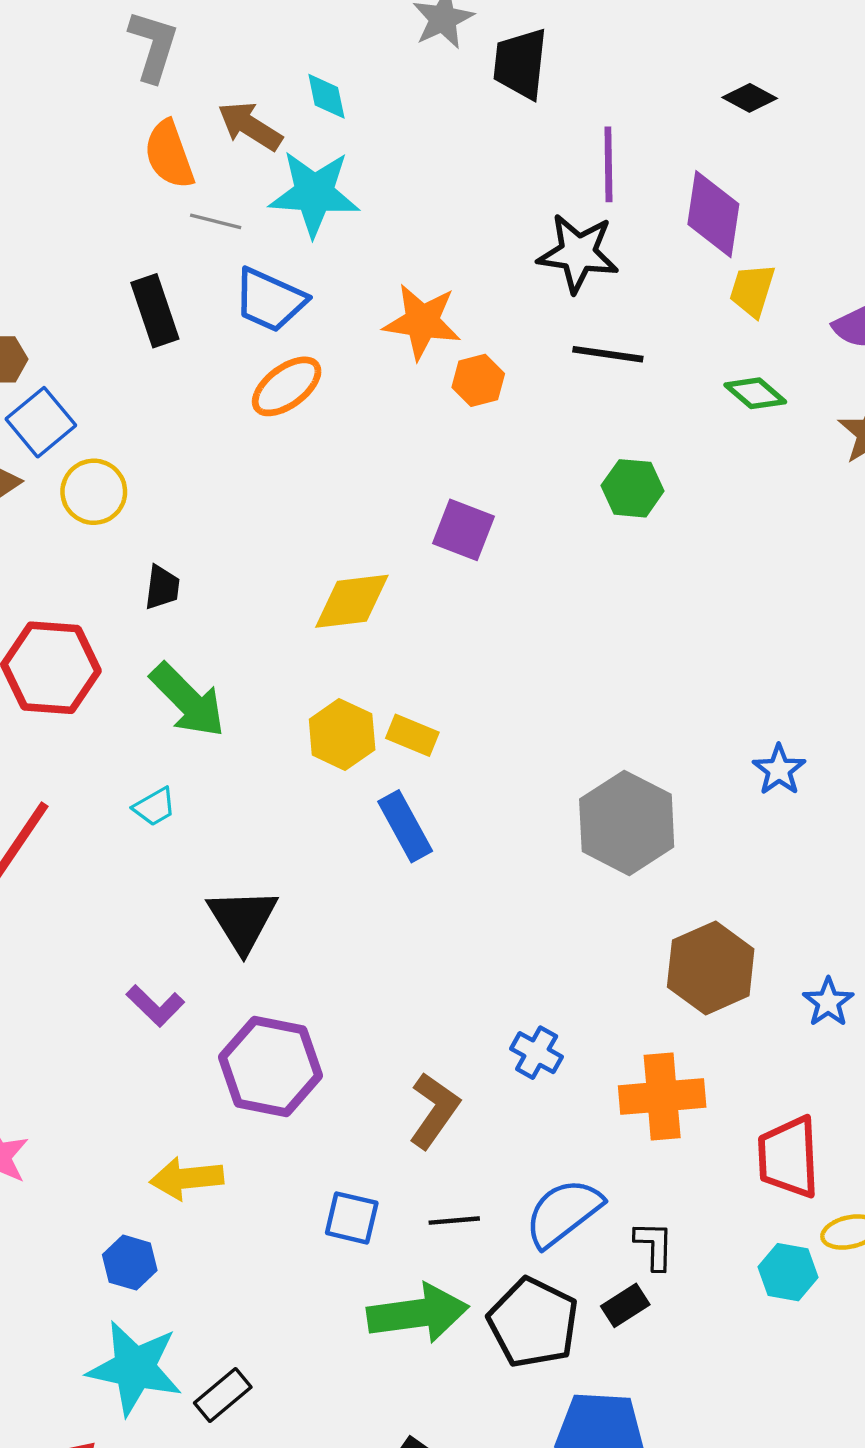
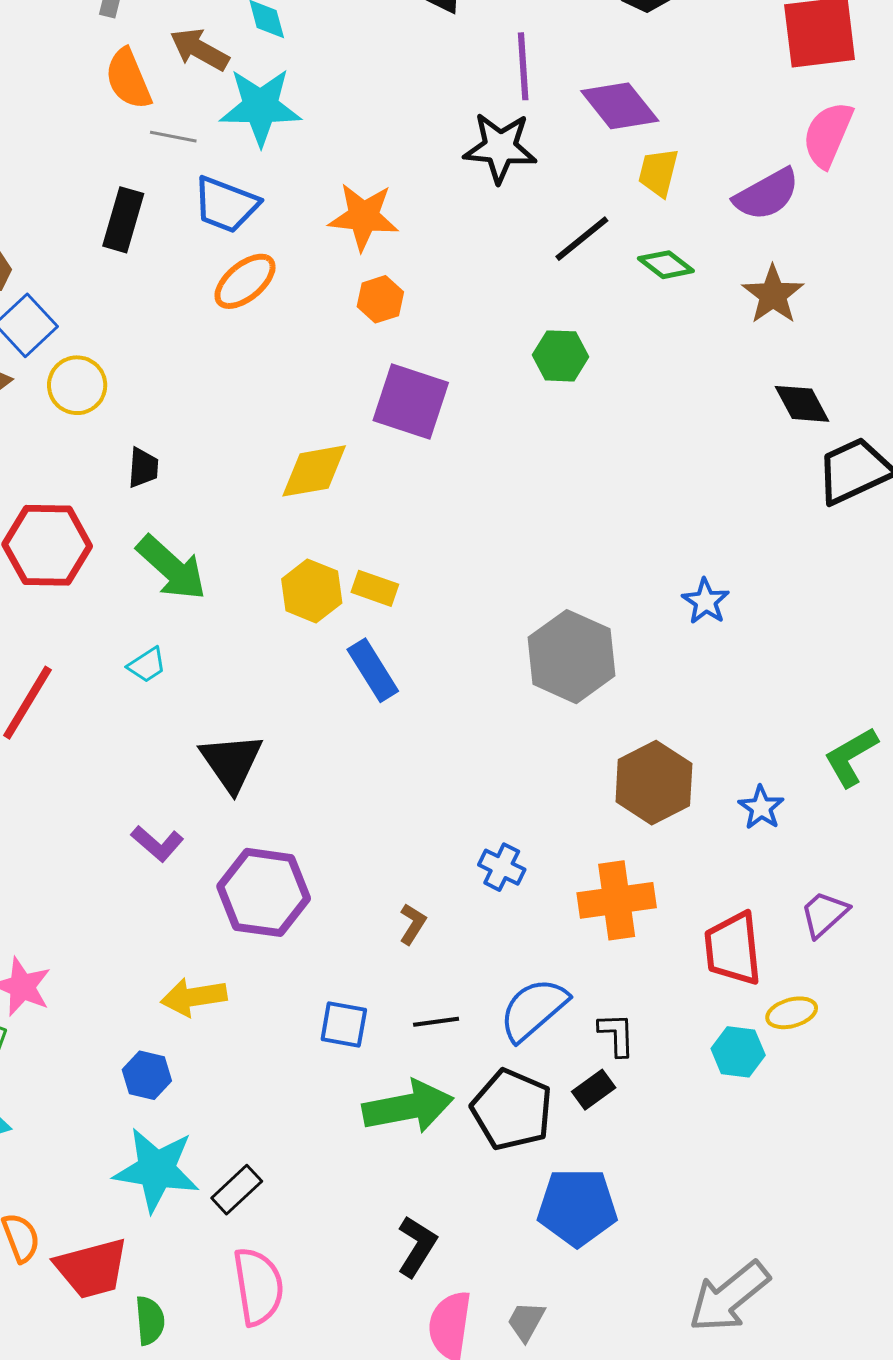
purple diamond: (713, 214) -> (620, 106), turned -44
black rectangle: (155, 311) -> (123, 220), turned 38
black line: (608, 354) -> (582, 239), moved, turned -44
orange hexagon: (478, 380) -> (380, 299), moved
purple square: (463, 530) -> (411, 401), size x1.4
brown L-shape: (434, 1110) -> (413, 924), size x0.6

